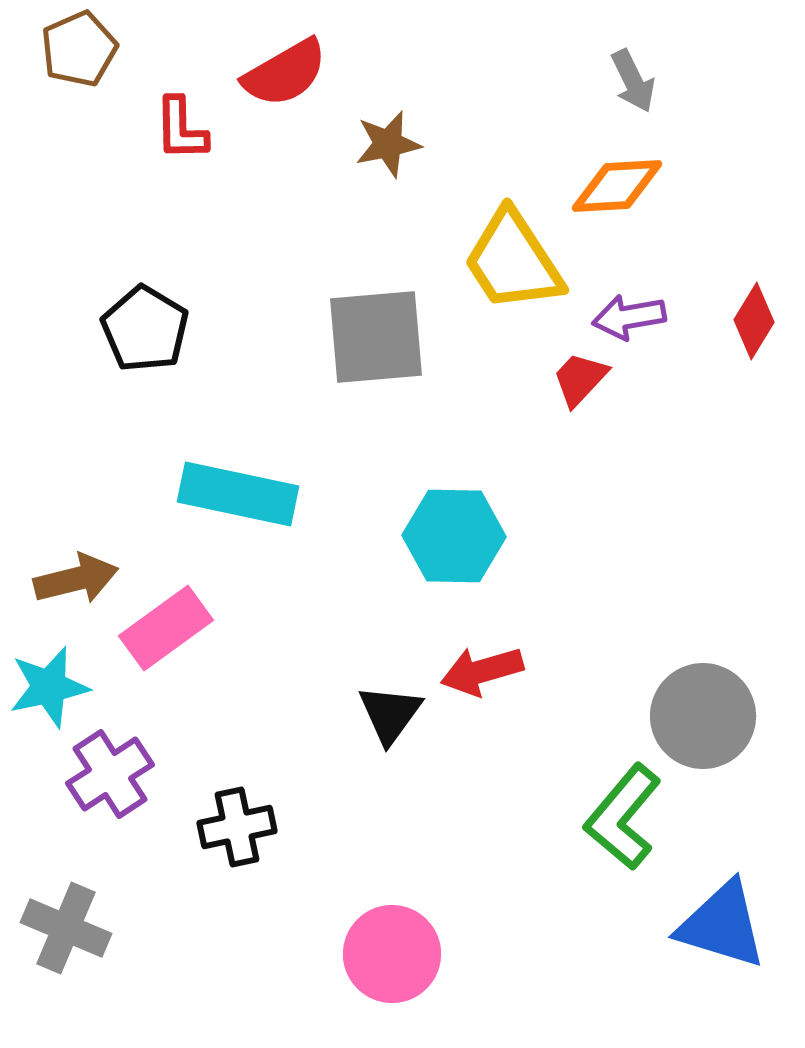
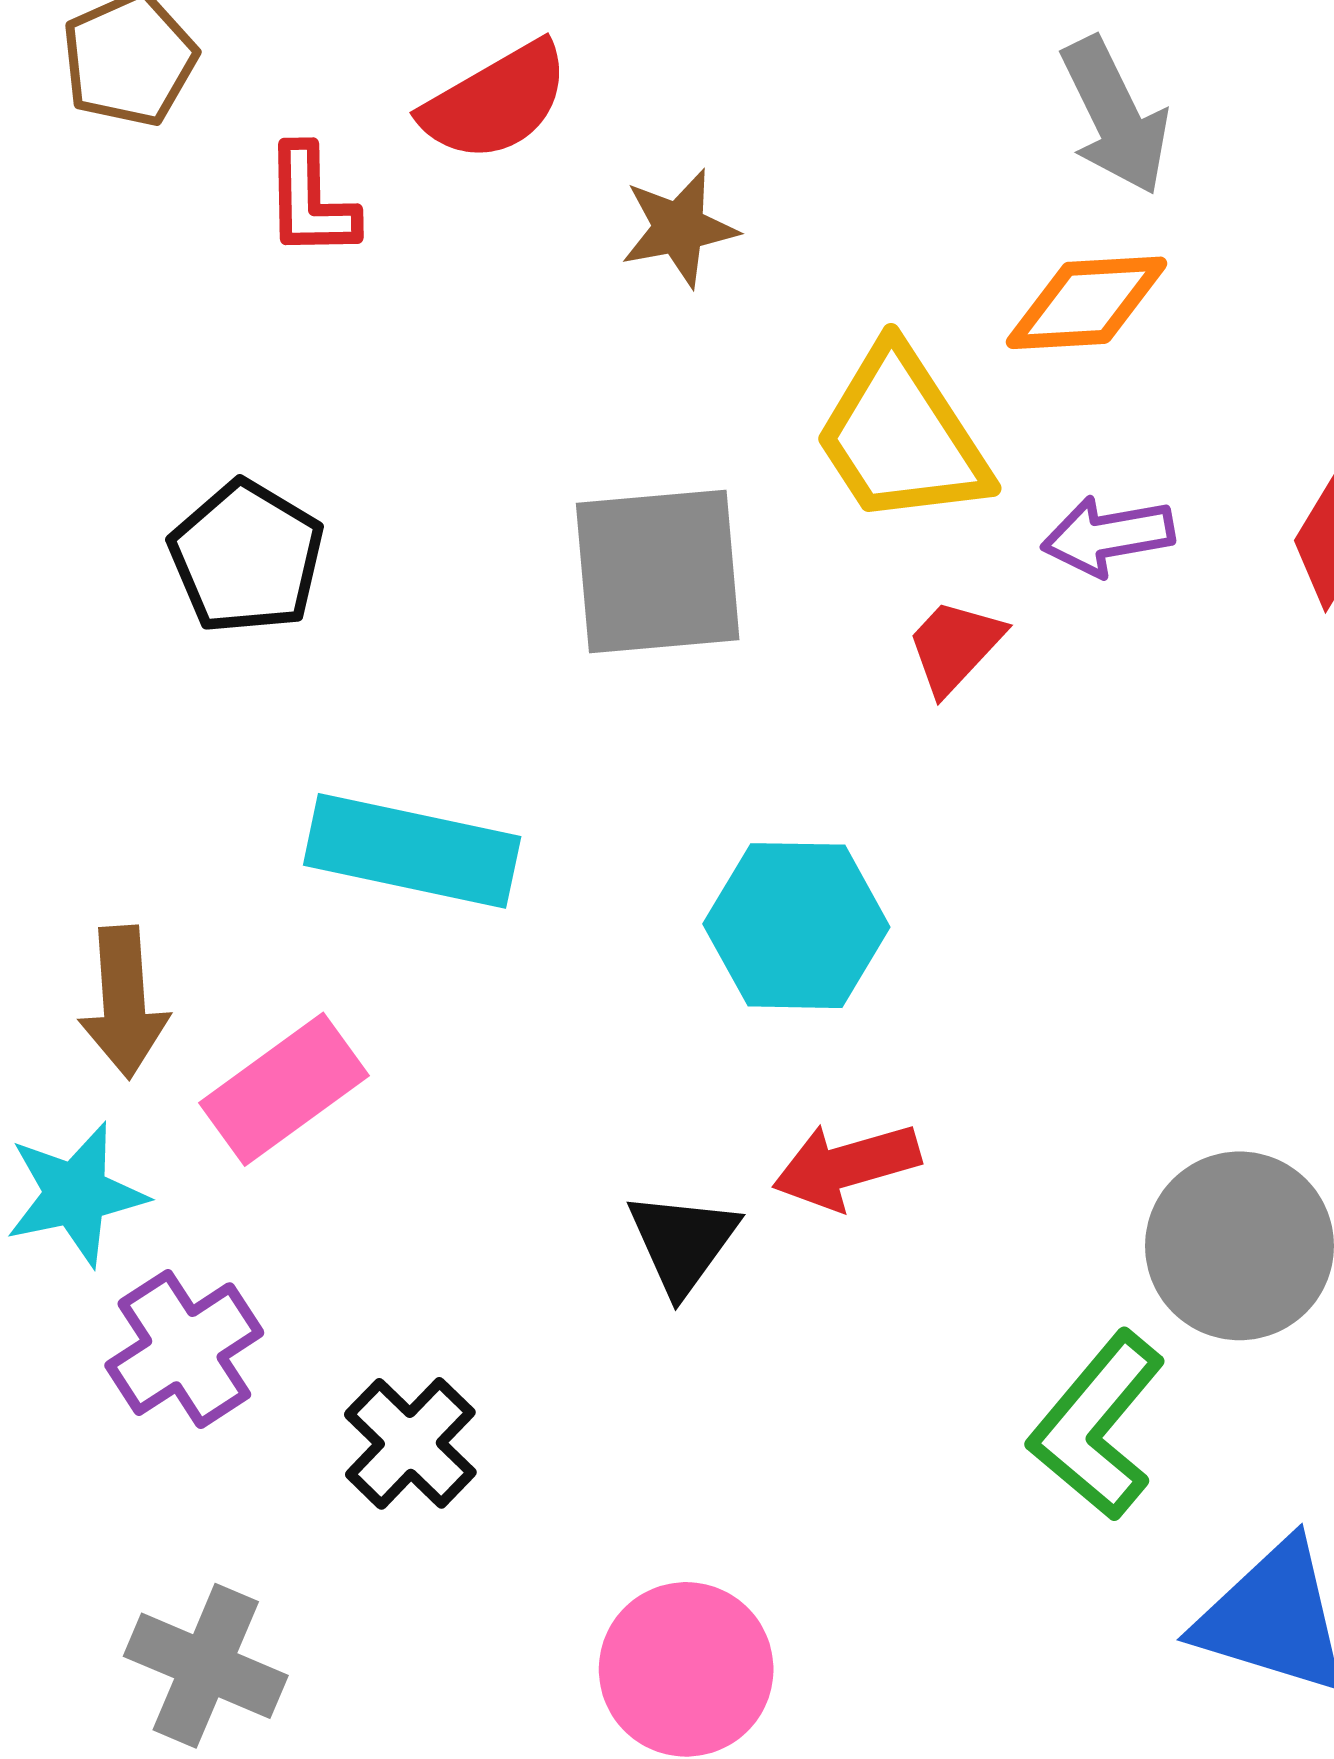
gray arrow: (633, 81) -> (1115, 116), size x1.4
red trapezoid: (580, 379) -> (955, 646), moved
brown arrow: (76, 579) -> (124, 1002), turned 100
black cross: (237, 827) -> (410, 1443), turned -34
gray cross: (66, 928) -> (206, 1666), moved

